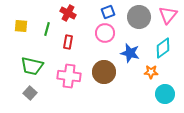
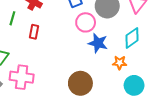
pink circle: (105, 33) -> (86, 22), moved
brown circle: (104, 72) -> (80, 83), moved
pink cross: (69, 76) -> (22, 77), moved

